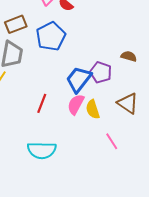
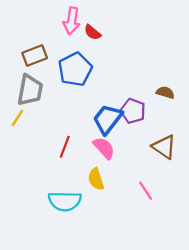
pink semicircle: (76, 104) -> (104, 148), turned 110
yellow semicircle: (93, 109) -> (96, 179), moved

